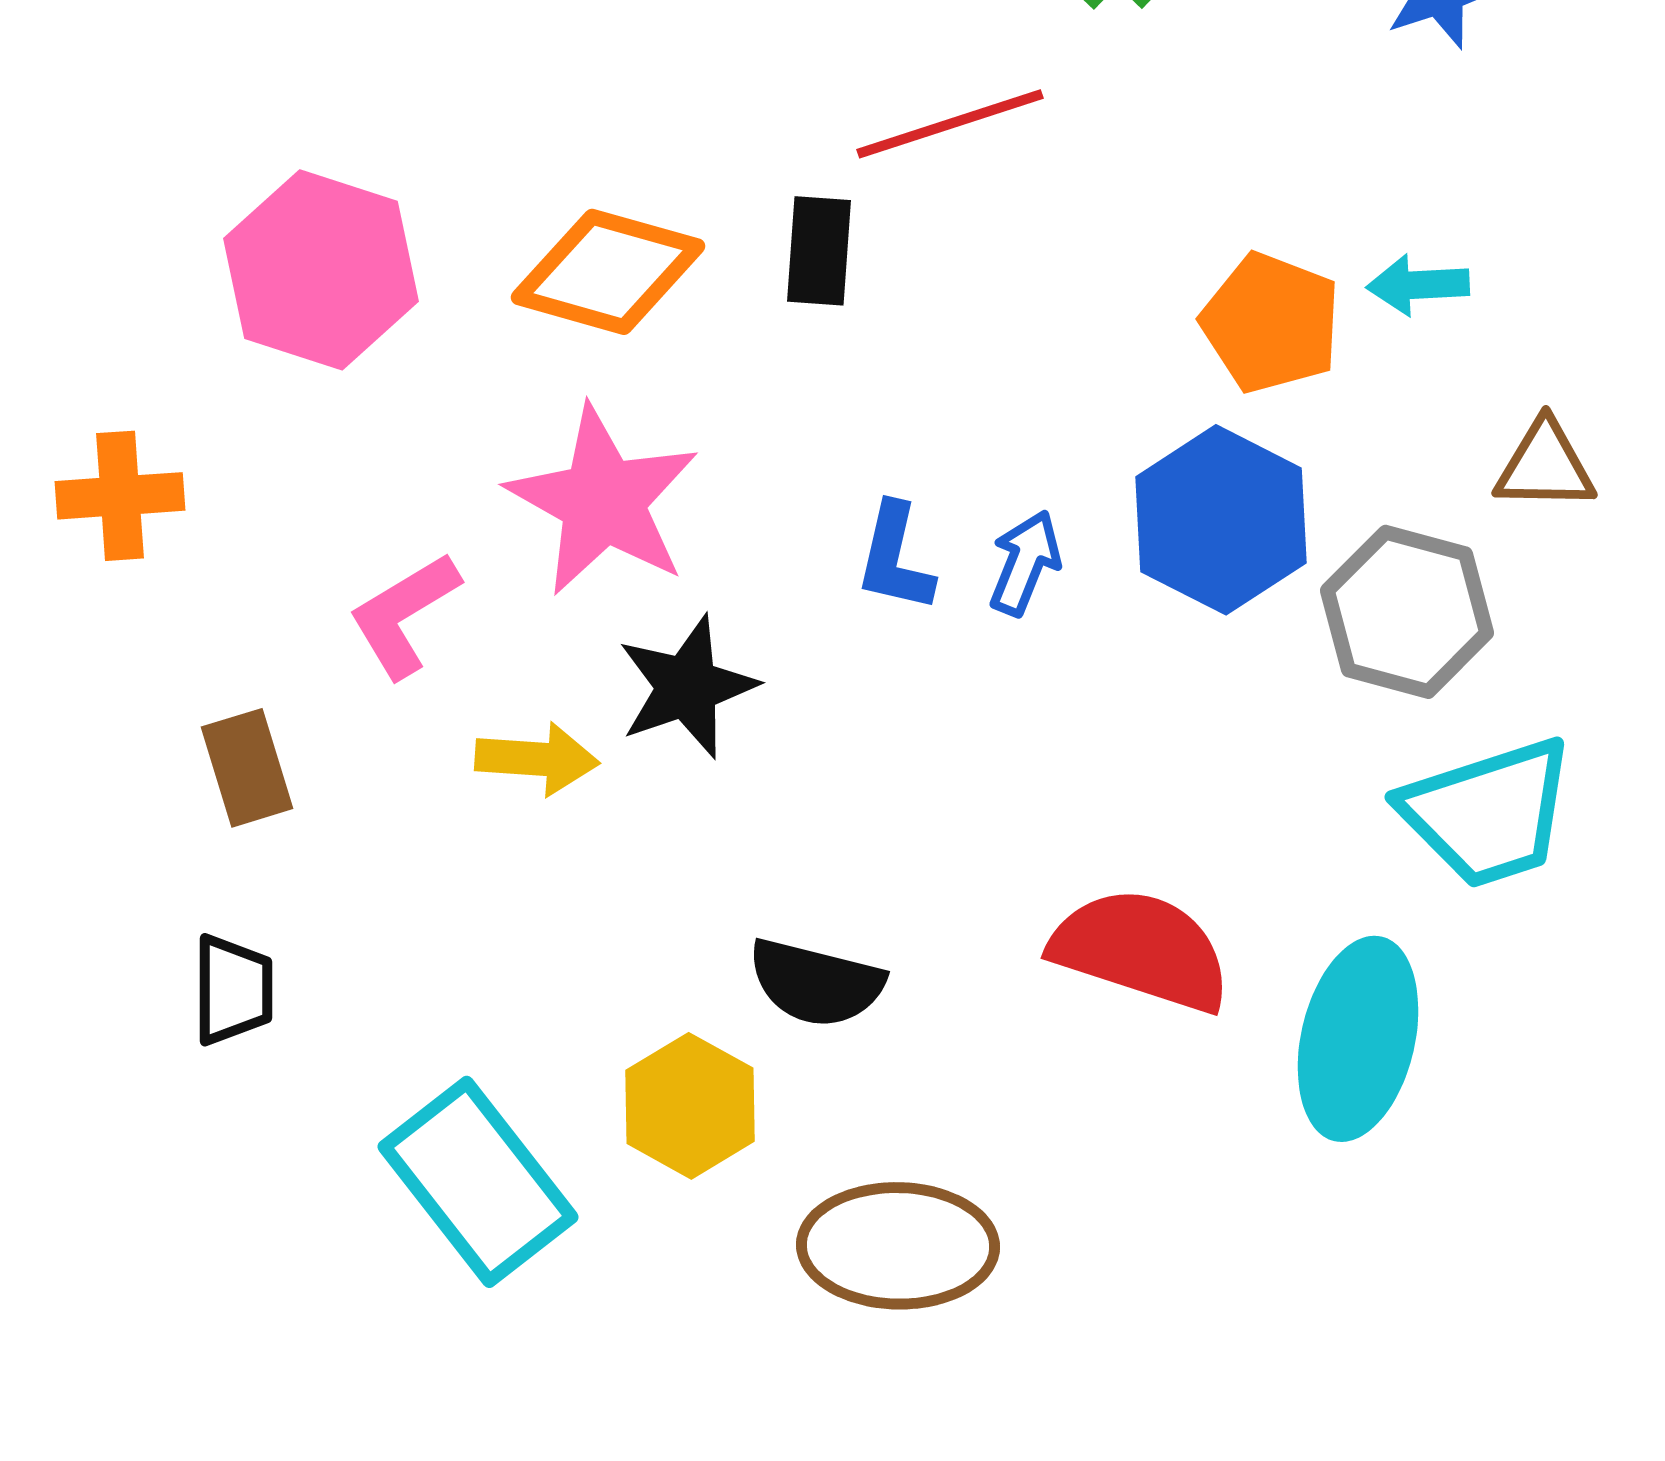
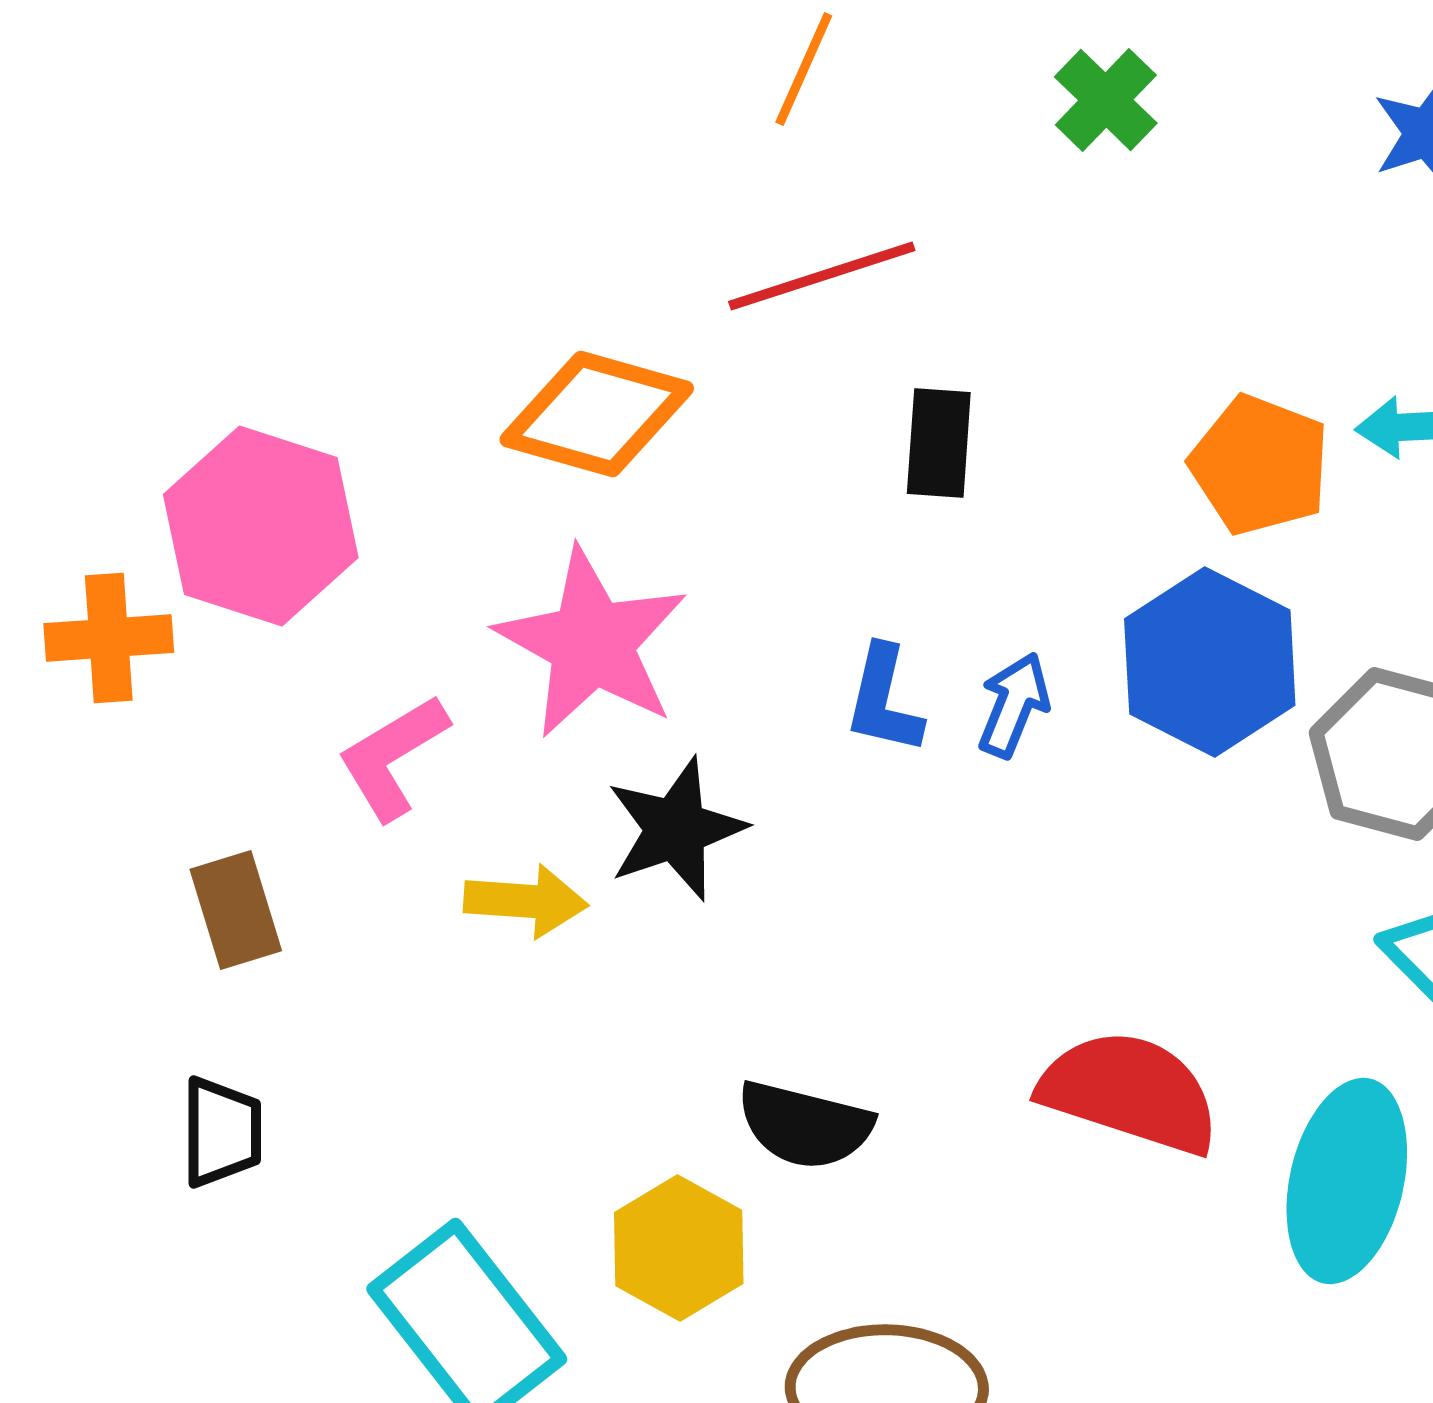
red line: (950, 124) -> (822, 276), moved
black rectangle: (819, 251) -> (939, 443), moved
pink hexagon: (321, 270) -> (261, 526), moved

